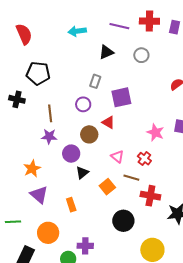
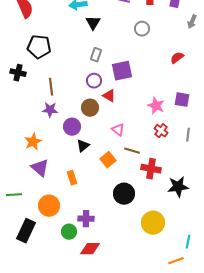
black triangle: (106, 52) -> (93, 23), moved, turned -35
purple circle: (83, 104) -> (94, 81), moved
red cross: (144, 159) -> (161, 131), moved

